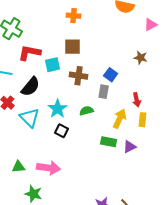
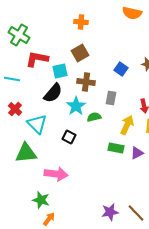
brown square: (73, 47) -> (80, 53), turned -30
blue square: (111, 75) -> (121, 69), moved
black semicircle: (30, 87) -> (53, 93), moved
cyan star: (58, 109) -> (76, 106), moved
green triangle: (18, 167) -> (26, 153), moved, size x1.6

